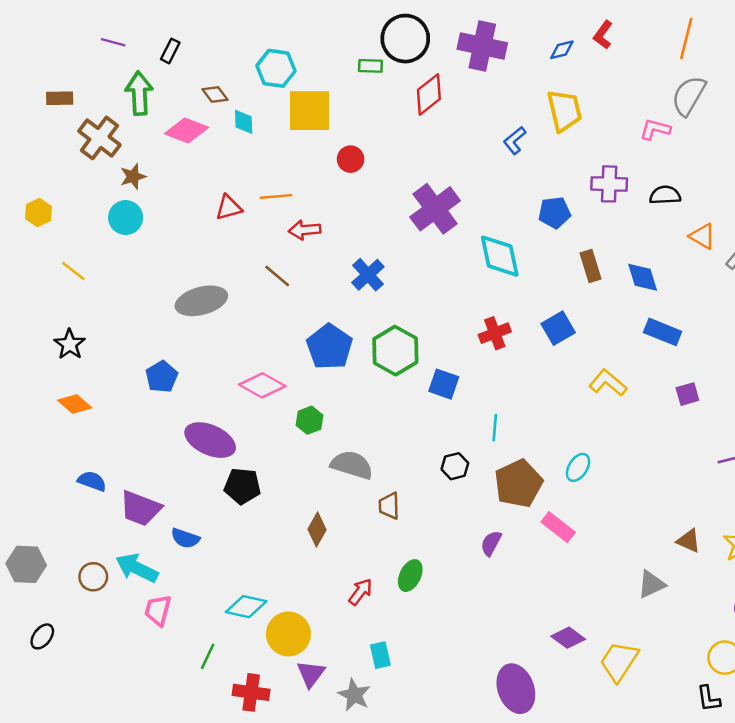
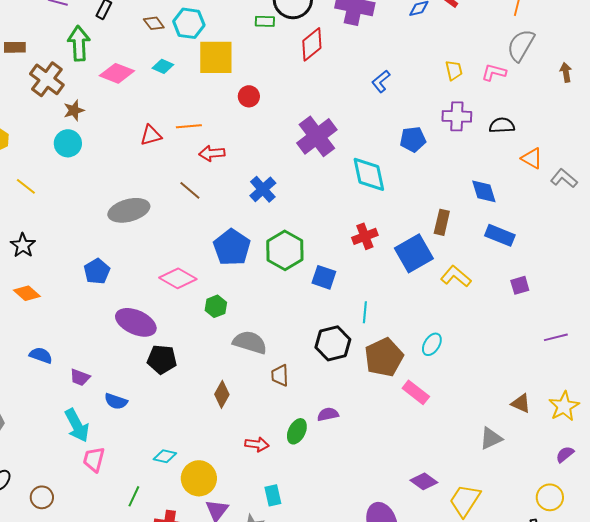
brown diamond: (215, 94) -> (154, 23), moved
yellow trapezoid: (564, 111) -> (454, 70), moved, size x0.6
cyan diamond: (244, 122) -> (163, 66), turned -65
brown rectangle: (590, 266) -> (442, 222), moved, turned 30
blue square: (558, 328) -> (414, 253), moved, size x1.4
black hexagon: (455, 466) -> (333, 343), size x1.6
purple trapezoid: (140, 508) -> (80, 377), size x0.6
purple semicircle: (491, 543) -> (328, 414), moved, turned 50
cyan arrow: (137, 568) -> (77, 425), turned -144
brown circle: (93, 577) -> (42, 497), moved
red arrow: (361, 592) -> (257, 444), turned 60
cyan diamond: (246, 607) -> (165, 456), size x0.7

